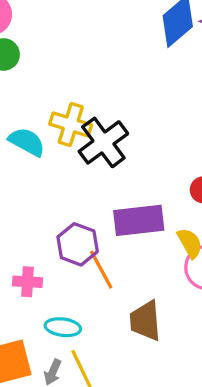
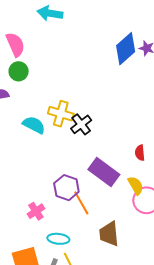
black cross: (103, 142) -> (81, 124), size x0.7
purple rectangle: (139, 220) -> (104, 172), turned 44
pink cross: (27, 282) -> (36, 211), turned -36

